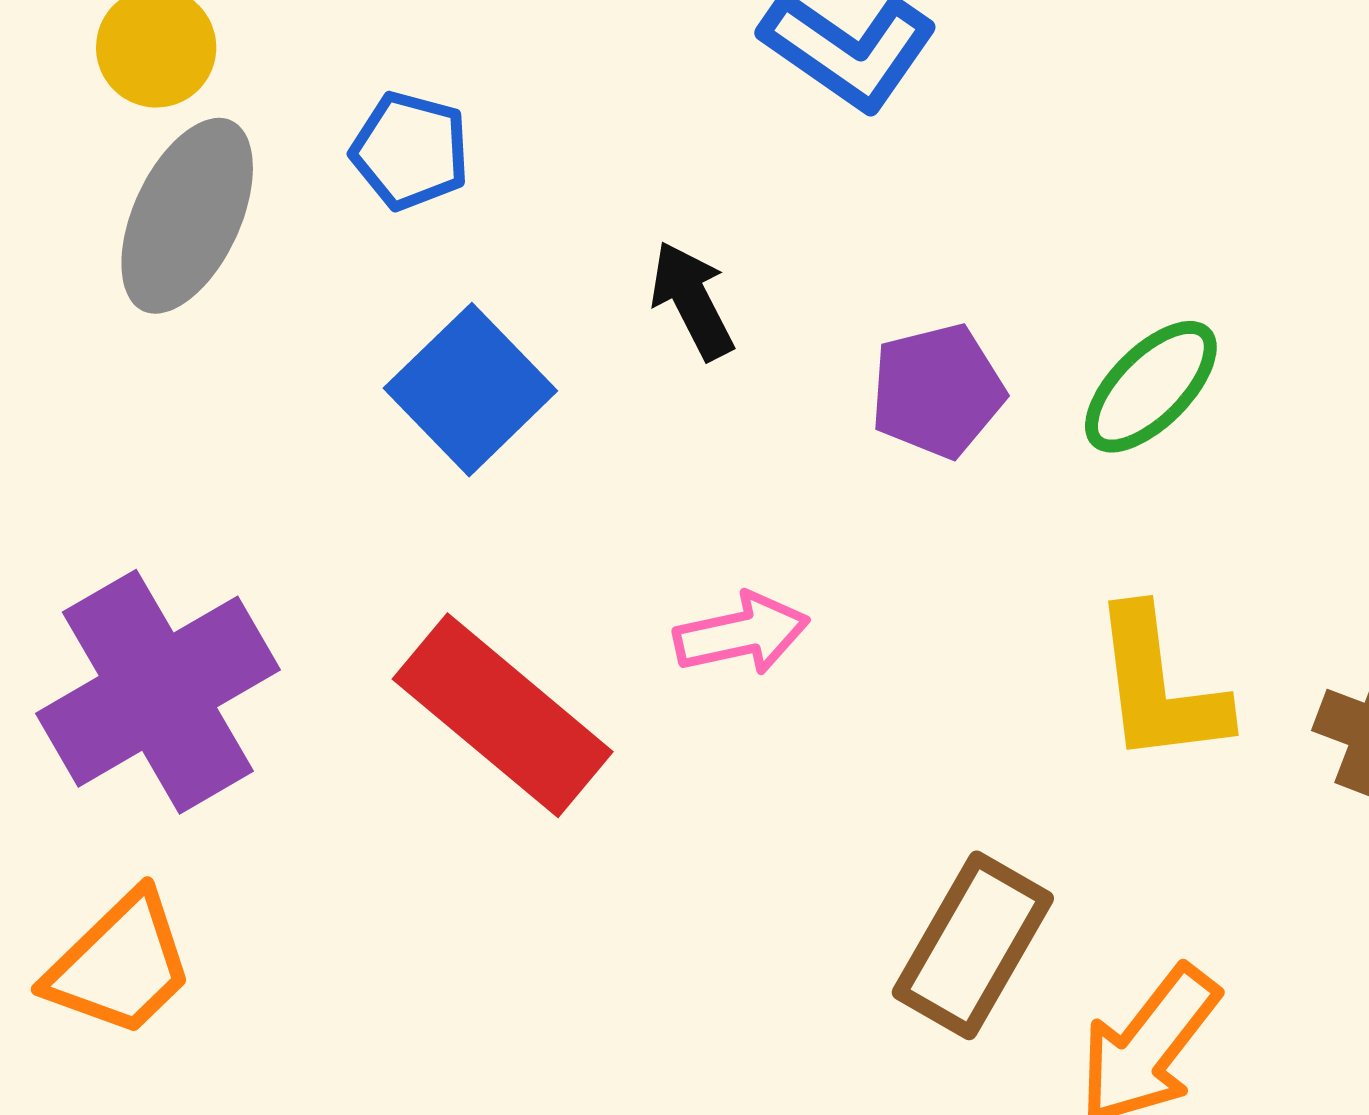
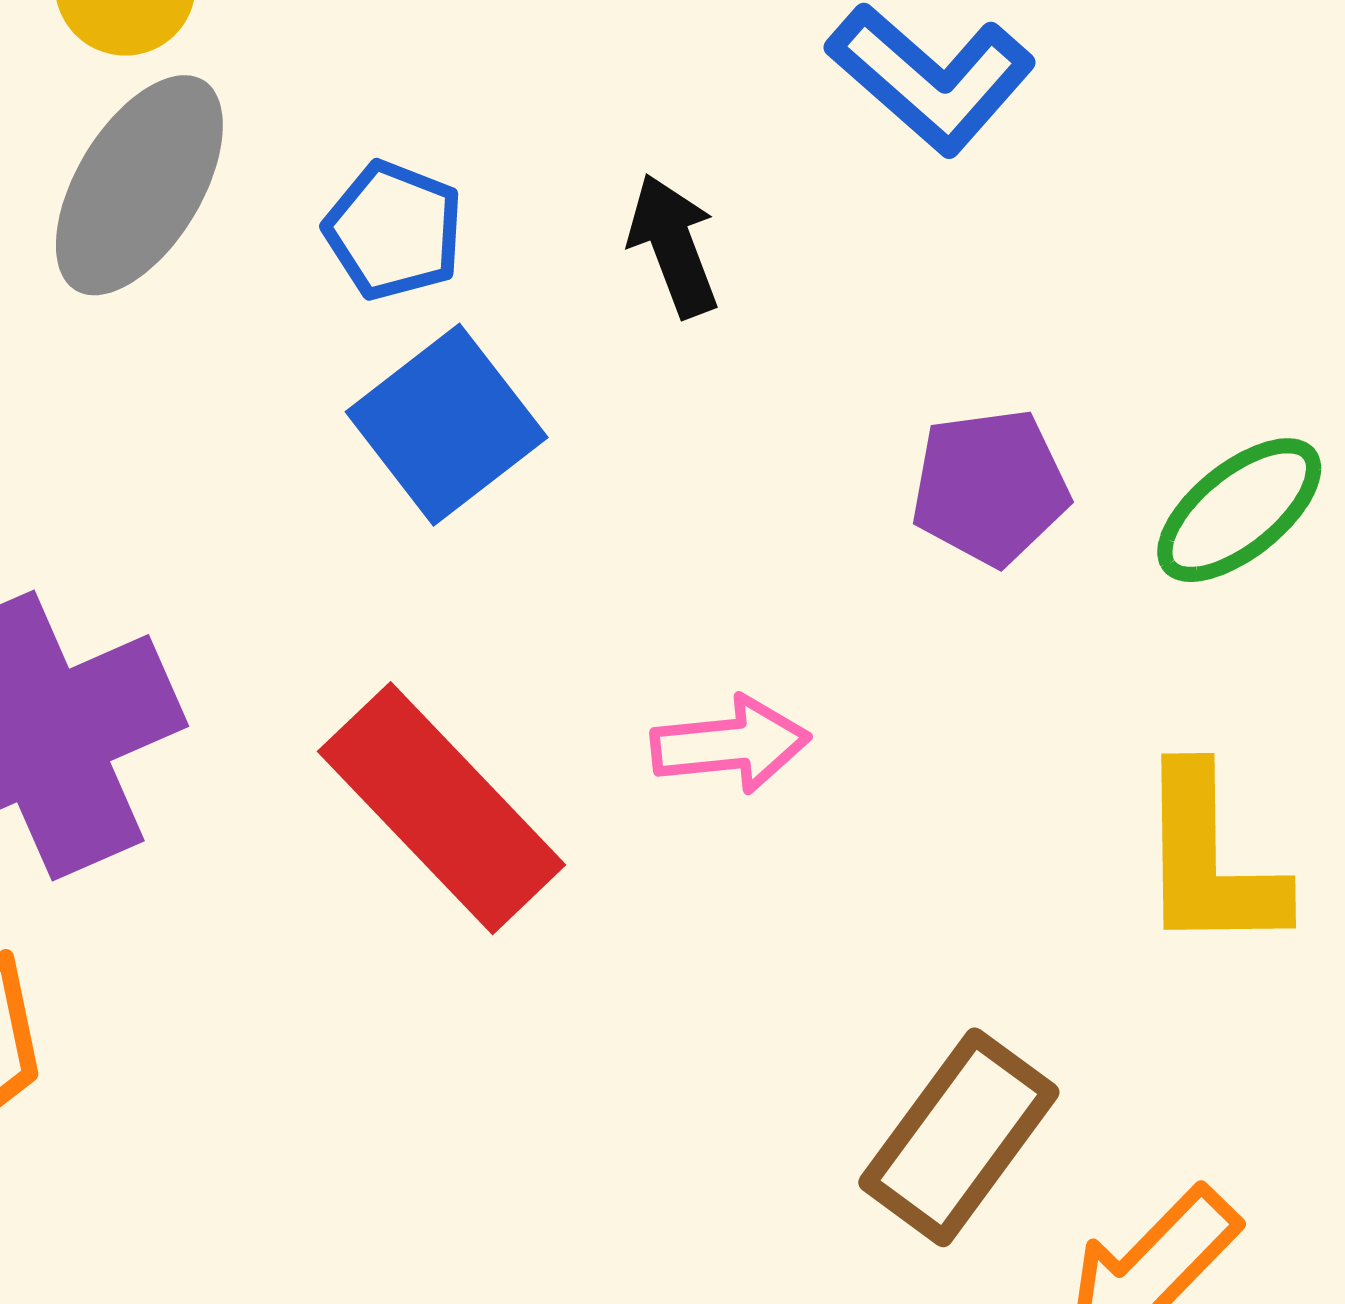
blue pentagon: (410, 151) -> (394, 230), moved
black arrow: (692, 300) -> (673, 246), moved

